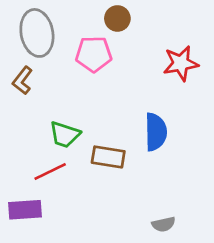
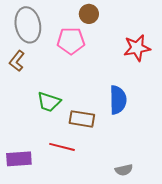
red line: (50, 172) -> (62, 147), moved, turned 40

